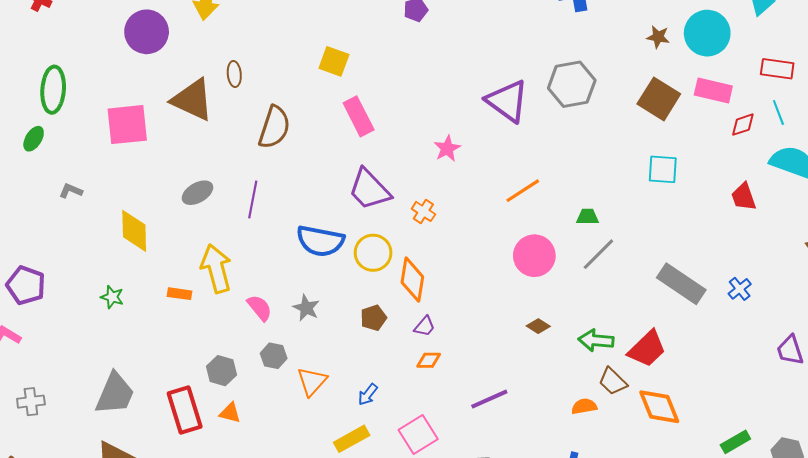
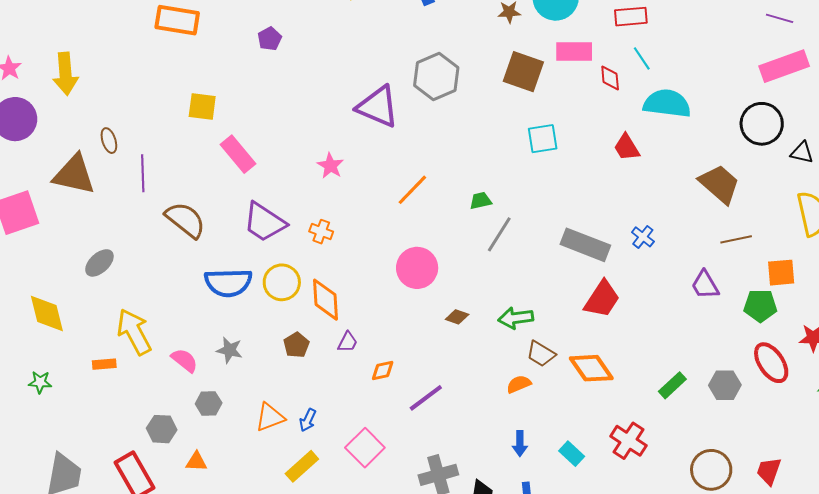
red diamond: (743, 125) -> (610, 78), turned -64
brown semicircle: (274, 127) -> (185, 220), moved, turned -57
purple line: (253, 200) -> (143, 173), moved
pink circle: (534, 256) -> (417, 268), moved
red trapezoid: (647, 349) -> (602, 299), moved
orange diamond: (429, 360) -> (383, 370), moved
orange triangle: (312, 382) -> (270, 417), moved, turned 40
orange triangle: (230, 413) -> (196, 462), moved

